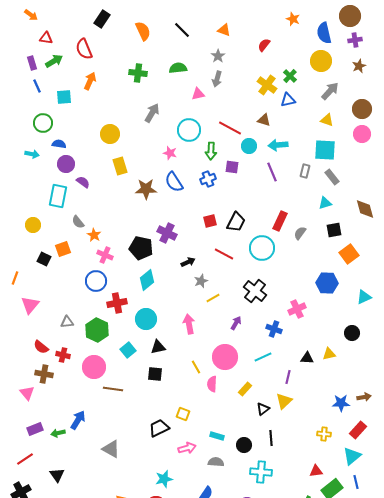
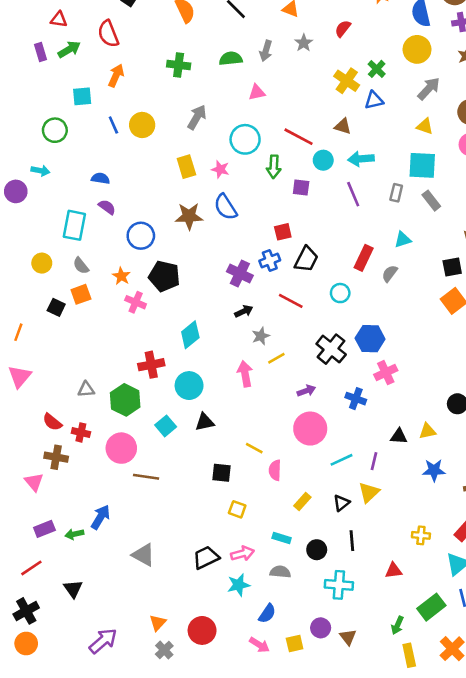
gray star: (218, 56) -> (304, 43), moved
gray arrow: (217, 79) -> (266, 51), moved
blue line: (37, 86) -> (113, 125), moved
yellow circle: (110, 134) -> (142, 125), moved
blue semicircle: (59, 144) -> (100, 178), moved
purple circle: (66, 164) -> (16, 191), moved
yellow rectangle: (120, 166) -> (186, 167), moved
blue cross: (208, 179) -> (270, 260), moved
cyan triangle: (325, 203) -> (403, 240), moved
red square: (210, 221) -> (283, 232), moved
gray semicircle: (78, 222) -> (81, 266), moved
black square: (334, 230) -> (452, 267), moved
purple cross: (167, 233) -> (240, 274), moved
black pentagon: (141, 248) -> (164, 276), moved
cyan circle: (262, 248) -> (340, 293), size x0.6
blue circle: (96, 281) -> (141, 236), moved
blue hexagon: (327, 283) -> (370, 339), moved
pink triangle: (30, 305) -> (20, 376), moved
purple arrow: (236, 323) -> (306, 391), turned 40
pink arrow: (189, 324) -> (245, 374), moved
pink circle: (225, 357) -> (310, 429), moved
cyan line: (263, 357) -> (341, 460), moved
yellow line: (196, 367) -> (254, 448), turned -32
black square: (155, 374) -> (222, 473), moved
yellow rectangle: (245, 389) -> (302, 501), moved
blue star: (341, 403) -> (434, 470), moved
black trapezoid: (159, 428) -> (206, 558), moved
red triangle: (316, 471) -> (394, 571), moved
cyan star: (164, 479) -> (239, 585), moved

